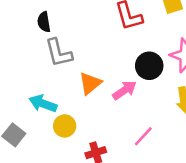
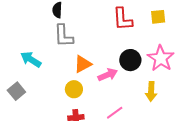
cyan arrow: (43, 104) -> (31, 59), moved
yellow circle: (65, 126) -> (74, 89), moved

